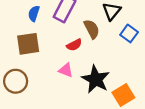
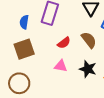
brown semicircle: (92, 29) -> (89, 40), moved
black star: (96, 79) -> (88, 69), size x0.7

